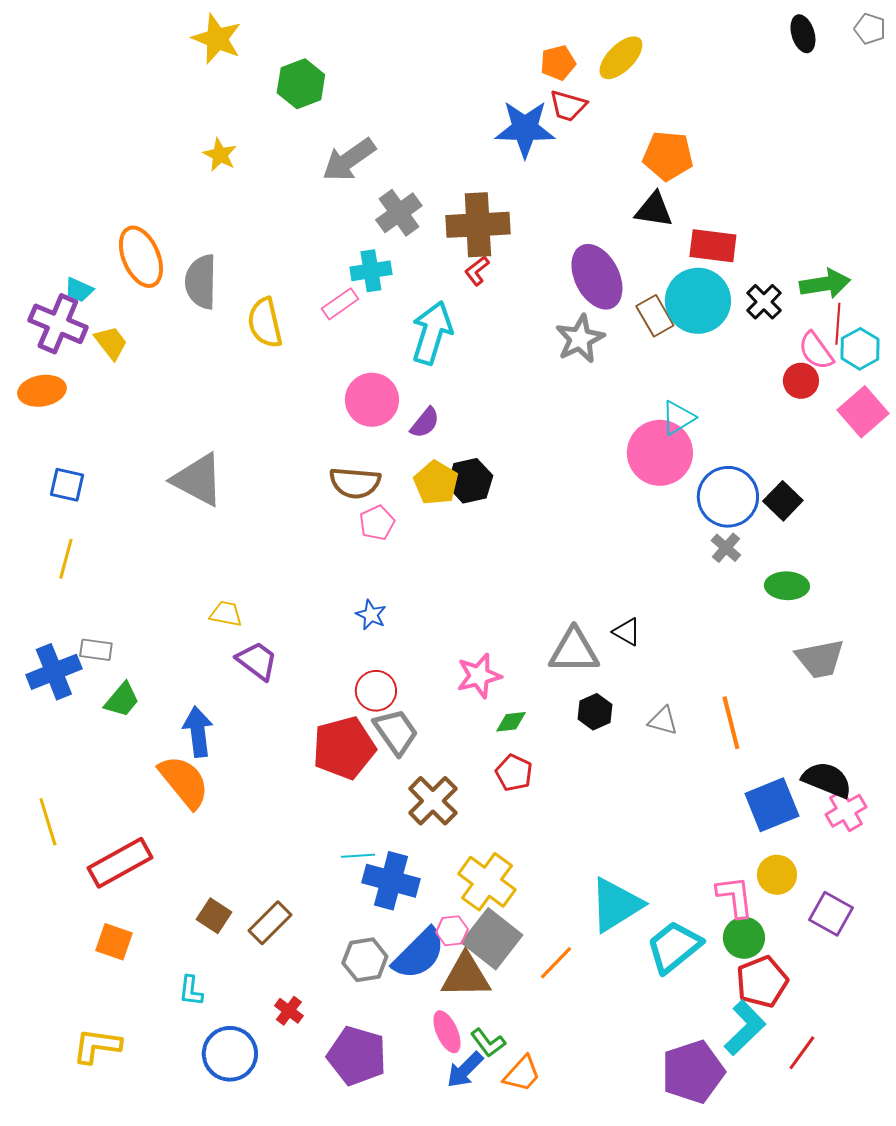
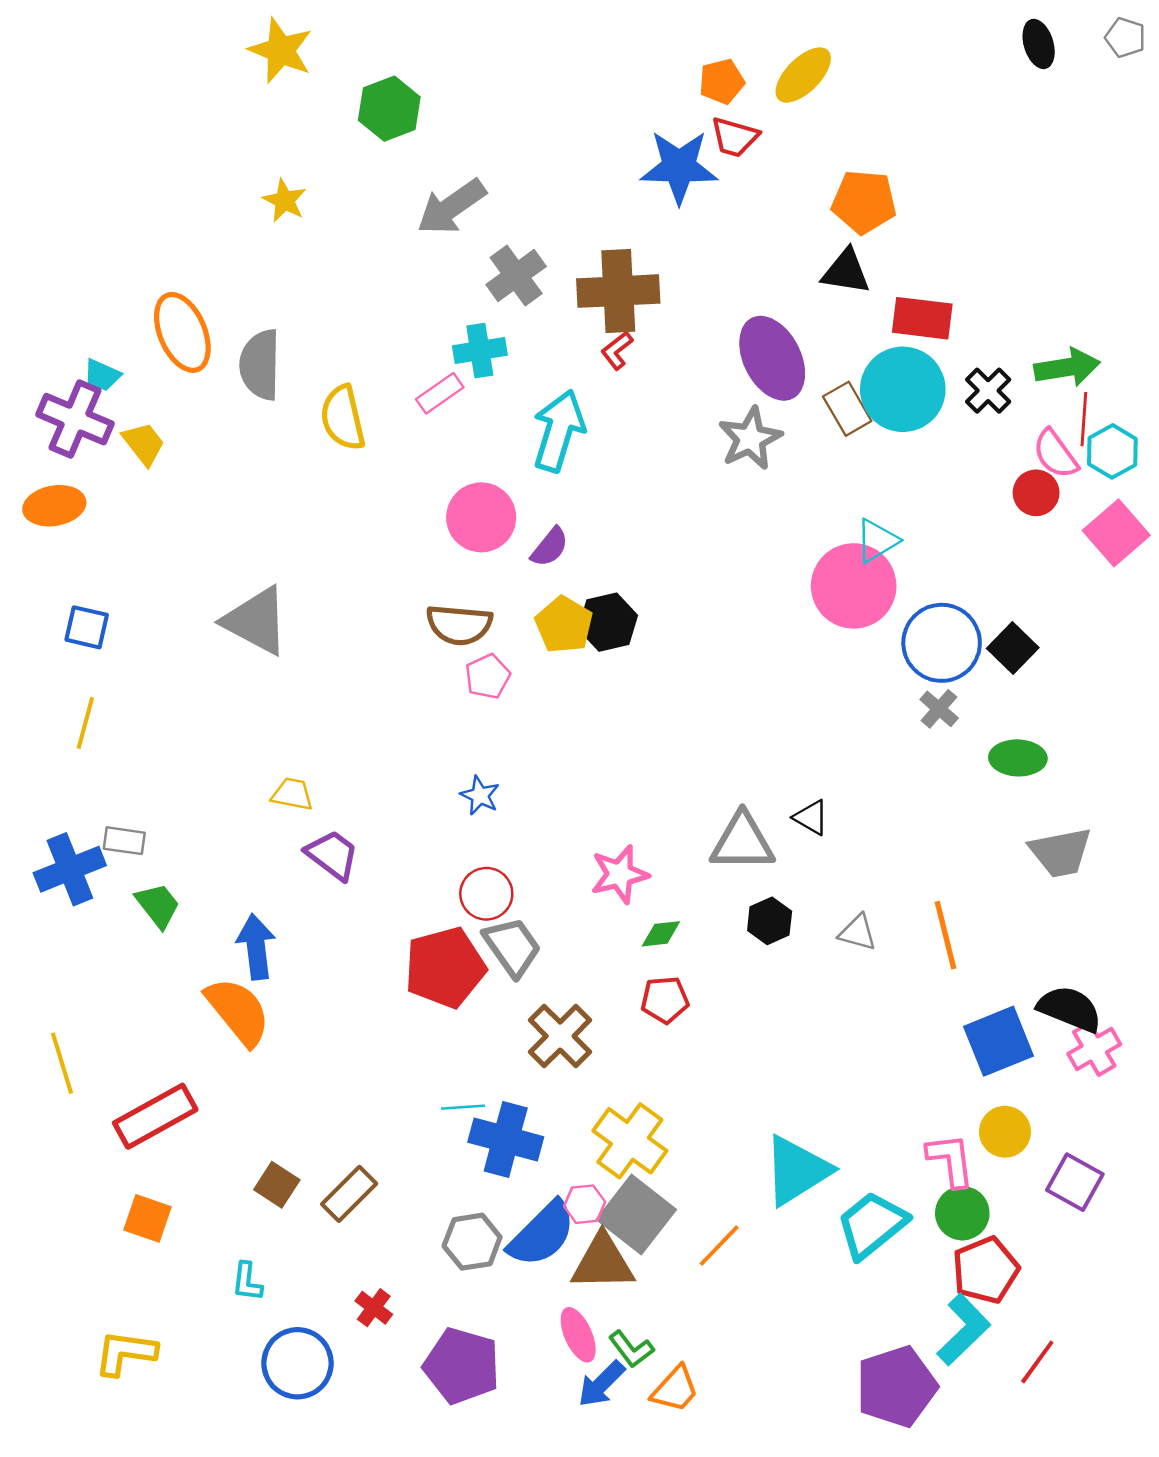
green trapezoid: (122, 700) -> (158, 905), turned -78
red pentagon: (514, 773) -> (665, 1000), turned -30

